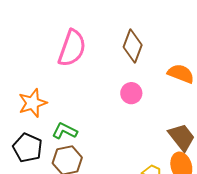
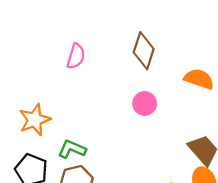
pink semicircle: (72, 48) -> (76, 56), size x0.6

